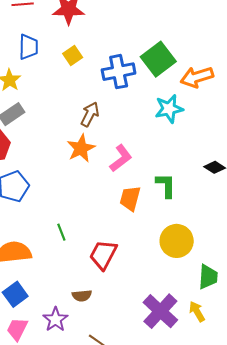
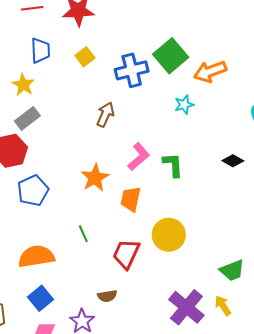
cyan star: (169, 109) -> (184, 105), size x0.7
orange star: (81, 148) -> (95, 178), moved
green L-shape: (166, 185) -> (173, 165), moved
orange trapezoid: (130, 198) -> (131, 199), moved
yellow circle: (177, 241) -> (169, 235), moved
green trapezoid: (208, 277) -> (232, 270), turned 68

